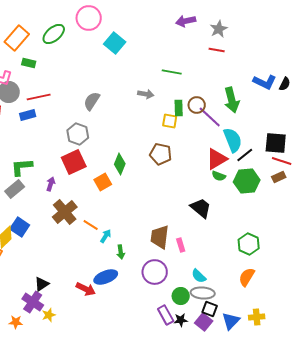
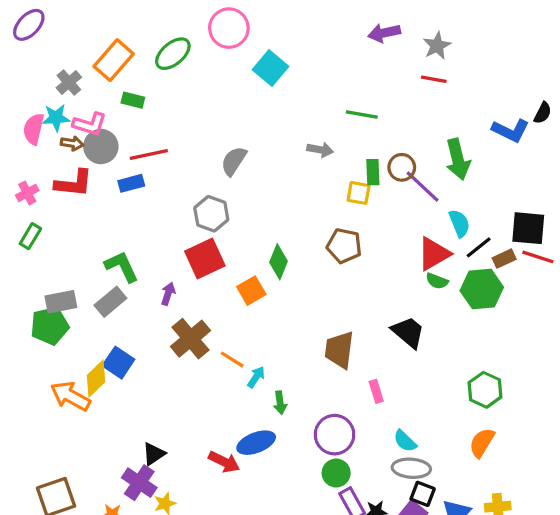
black semicircle: (285, 84) -> (543, 113), moved
cyan semicircle: (233, 140) -> (459, 223), size x0.7
green L-shape: (22, 167) -> (122, 267), turned 70
brown rectangle: (279, 177) -> (504, 259), moved
brown trapezoid: (160, 237) -> (339, 350), moved
green circle: (181, 296) -> (336, 473), moved

